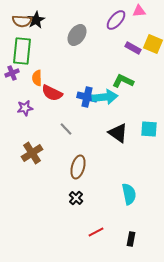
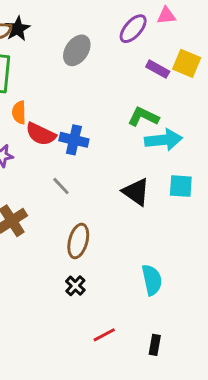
blue cross: (87, 97) -> (74, 140), moved
cyan arrow: (105, 97) -> (163, 140), moved

